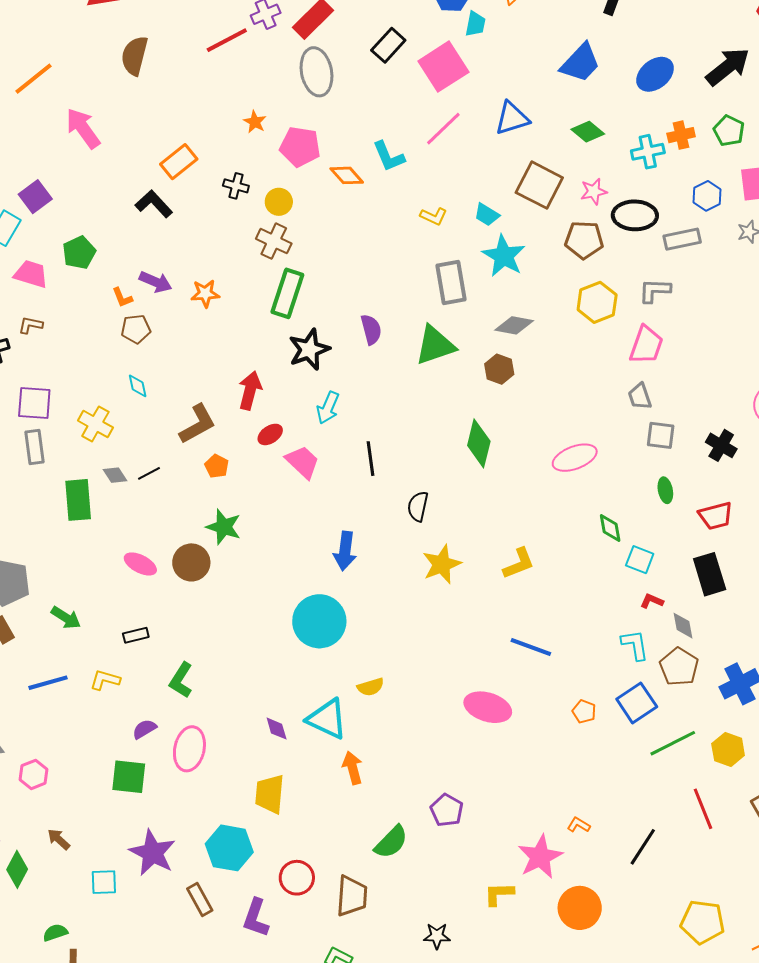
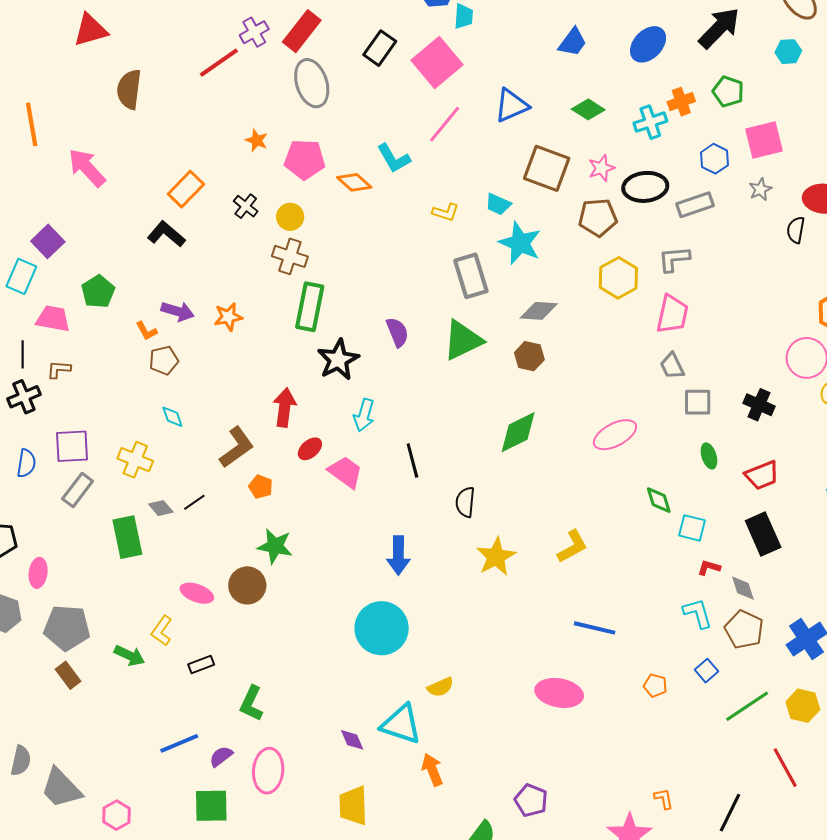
blue trapezoid: (580, 63) -> (573, 42), size x0.7
orange line: (33, 79) -> (32, 124), turned -54
black cross: (236, 186) -> (246, 206), turned 30
green diamond: (479, 443) -> (518, 432), turned 57
gray rectangle: (34, 447) -> (78, 490), turned 52
yellow L-shape: (105, 680) -> (162, 631), moved, turned -64
blue line: (48, 683) -> (179, 743), moved
blue square: (637, 703) -> (706, 671), size x0.6
orange L-shape: (579, 825) -> (664, 799), turned 55

